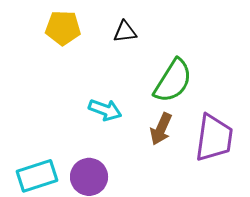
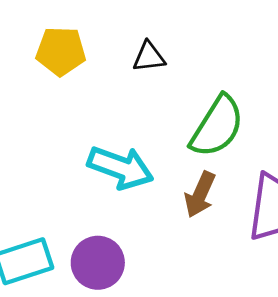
cyan arrow: (105, 110) -> (121, 168), size x1.4

